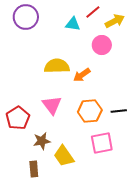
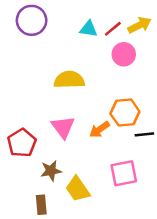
red line: (93, 12) -> (113, 29), moved
orange arrow: (82, 75) -> (99, 130), moved
orange hexagon: (90, 111) -> (125, 113), moved

